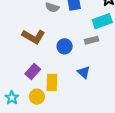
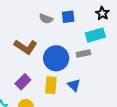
blue circle: (65, 46) -> (56, 58), size x1.6
yellow rectangle: (52, 82) -> (51, 85), moved

